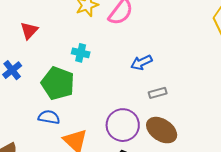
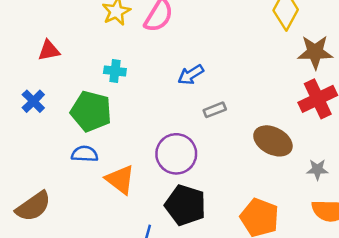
red triangle: (29, 31) -> (49, 50), turned 42
brown ellipse: (162, 130) -> (273, 141), moved

